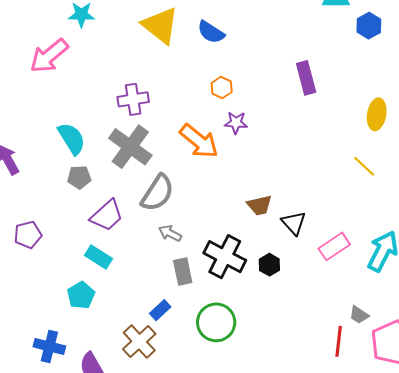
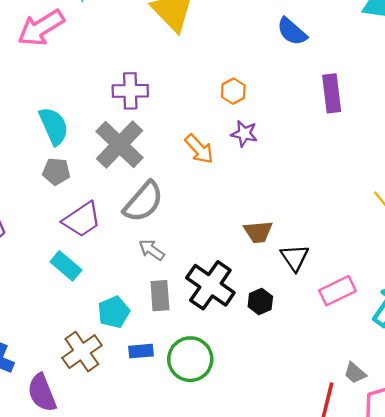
blue semicircle: (211, 32) -> (292, 32), moved
orange arrow: (199, 141) -> (199, 149), size x0.7
cyan pentagon: (81, 295) -> (114, 312), moved
blue rectangle: (160, 310) -> (141, 351), moved, turned 30
brown cross: (139, 342) -> (82, 352), moved

